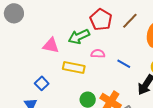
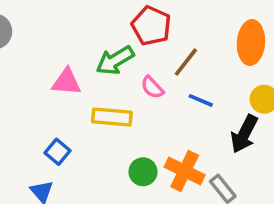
brown line: (130, 21) -> (186, 62), moved
pink semicircle: (98, 54) -> (152, 87), turned -128

